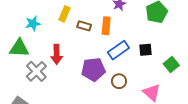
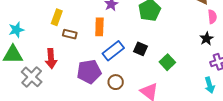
cyan star: (33, 23) -> (16, 30), moved
brown rectangle: (84, 26) -> (70, 34), moved
black square: (145, 50) -> (141, 49), turned 32

